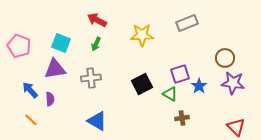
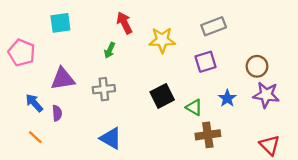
red arrow: (97, 20) -> (124, 23), moved, turned 36
cyan square: (61, 43) -> (60, 23), moved, turned -30
purple square: (180, 74) -> (206, 62), moved
brown cross: (182, 118) -> (208, 135), size x1.5

